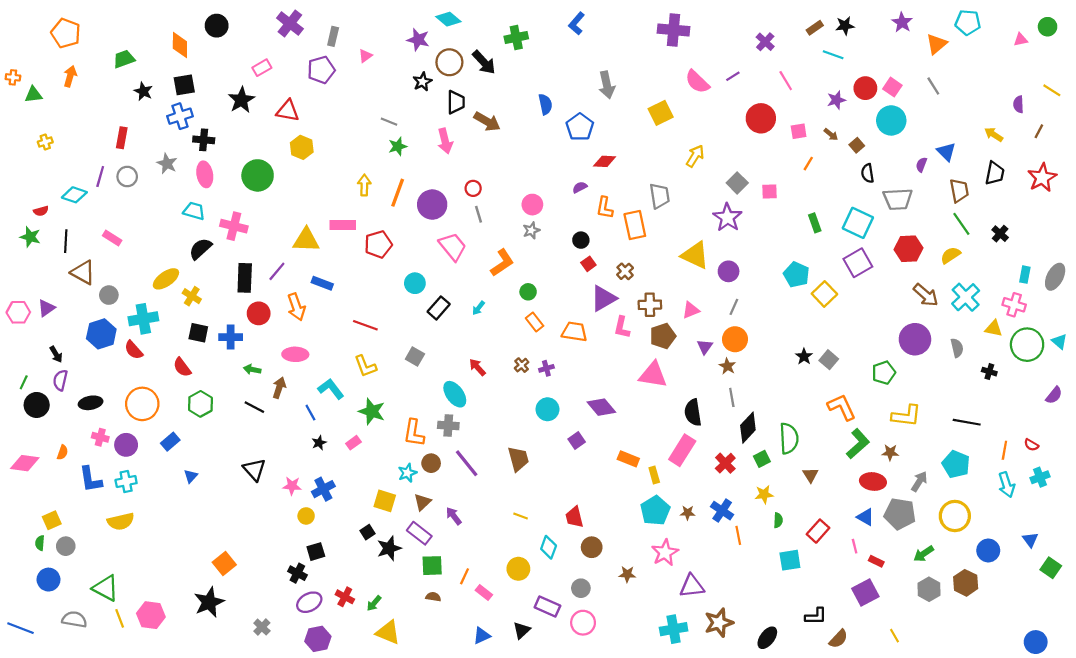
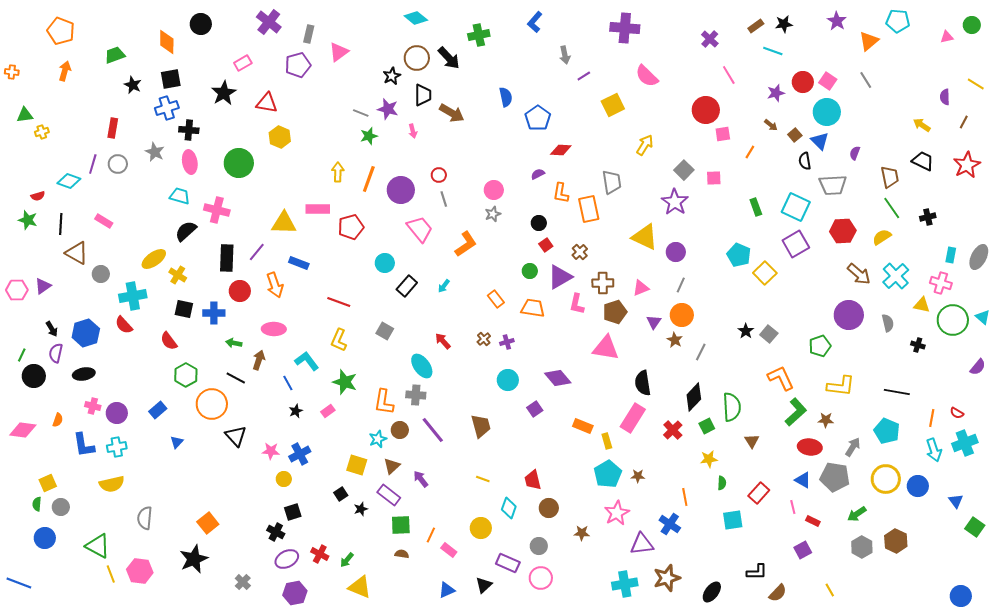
purple star: (418, 40) -> (388, 109), moved
pink triangle: (365, 56) -> (339, 52), size x1.5
purple line: (733, 76) -> (584, 76), moved
gray arrow: (607, 85) -> (565, 55), moved, size x0.7
green triangle: (33, 95) -> (25, 115), moved
pink square: (799, 131) -> (723, 134), moved
pink arrow: (445, 141) -> (413, 131), size x0.6
blue triangle: (946, 152) -> (820, 141), moved
black trapezoid: (995, 173) -> (923, 161), turned -75
black cross: (1000, 234) -> (928, 217), turned 35
green circle: (528, 292) -> (530, 271), moved
blue hexagon: (101, 334) -> (86, 333), moved
yellow L-shape: (365, 366) -> (339, 340), turned 45
gray line: (732, 397) -> (701, 352), moved, turned 36
orange circle: (142, 404) -> (212, 404), moved
cyan cross: (1040, 477) -> (965, 443), size x1.4
blue cross: (722, 511) -> (670, 524), moved
black star: (389, 548) -> (361, 509), size x0.6
blue circle: (988, 550) -> (918, 486), moved
purple square: (865, 592) -> (803, 550), size x0.7
gray semicircle: (74, 619) -> (145, 518), moved, turned -95

